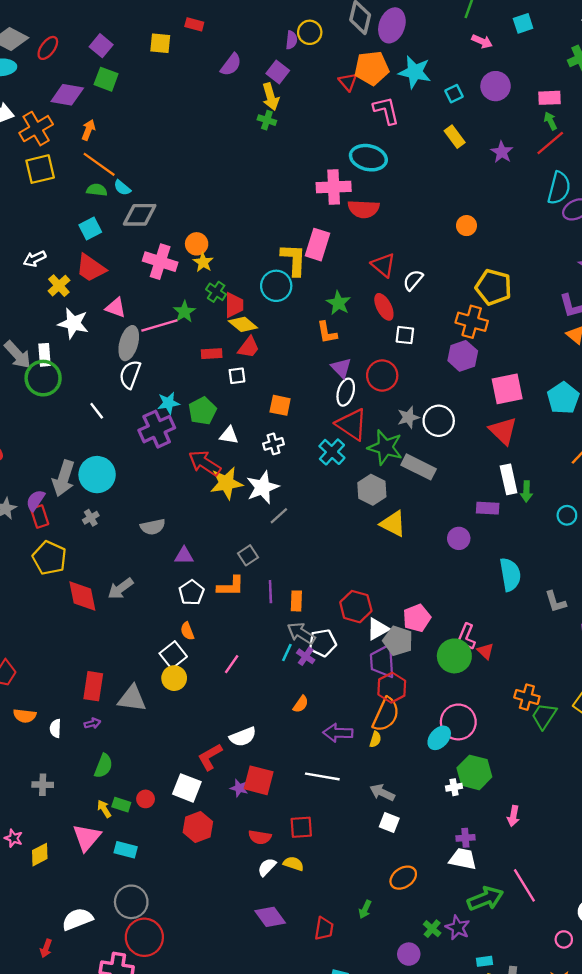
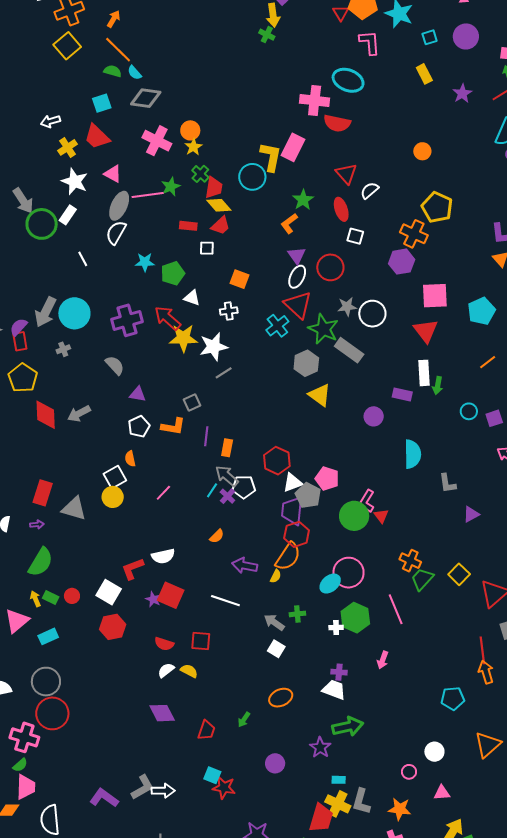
yellow square: (40, 169) -> (67, 46), turned -36
orange L-shape: (327, 332) -> (289, 223), turned 55
white rectangle: (44, 355) -> (68, 215), moved, turned 30
purple cross: (157, 429) -> (127, 320), moved
gray semicircle: (153, 527) -> (115, 365), turned -130
pink pentagon: (417, 618) -> (327, 478), turned 30
green semicircle: (103, 766) -> (41, 562), size x1.4
cyan rectangle: (126, 850) -> (48, 636), turned -48
pink line: (524, 885) -> (396, 609), moved
green cross: (432, 929) -> (297, 614), moved, turned 35

